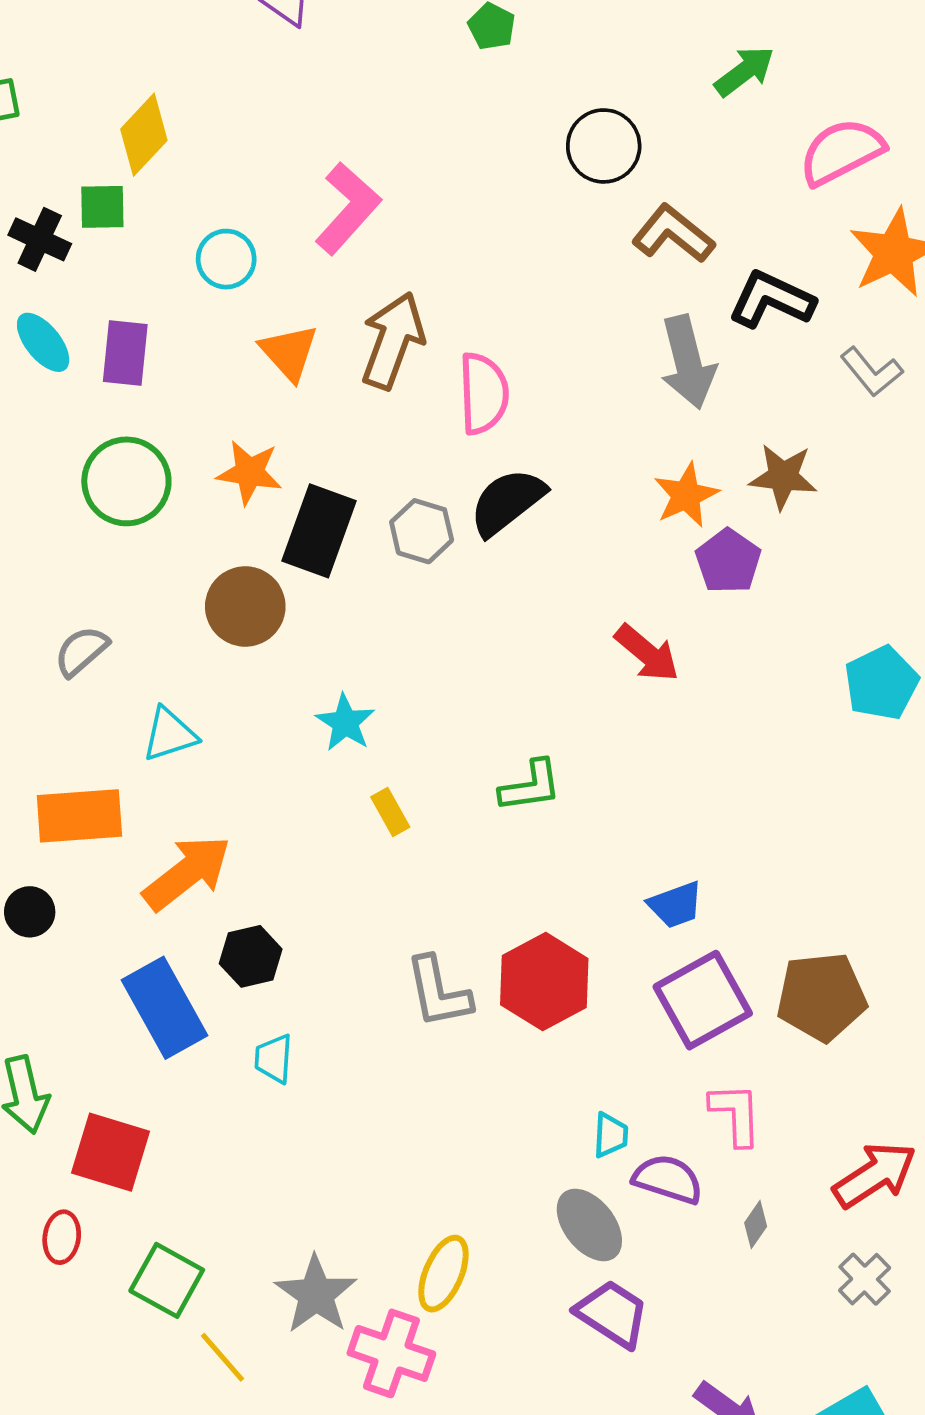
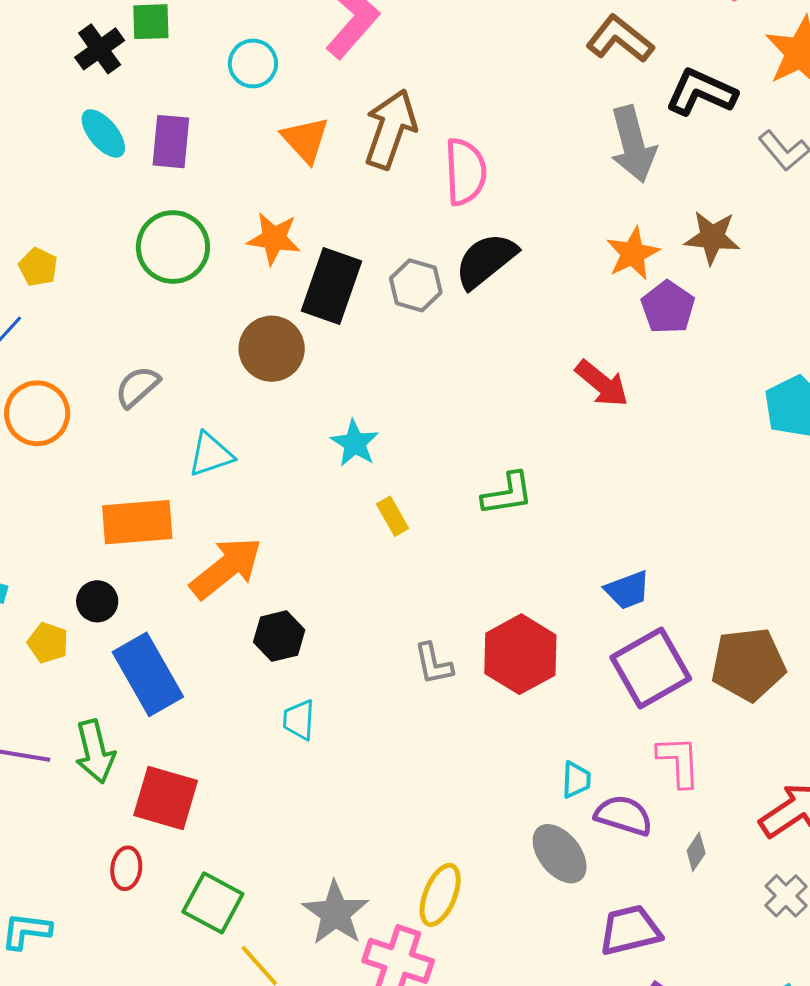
black cross: (40, 239) -> (100, 49), turned 30
gray L-shape: (438, 992) -> (433, 664), size x0.7
blue rectangle: (164, 1008) -> (148, 674), moved
purple trapezoid: (612, 1314) -> (630, 930), moved, turned -46

